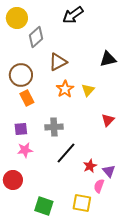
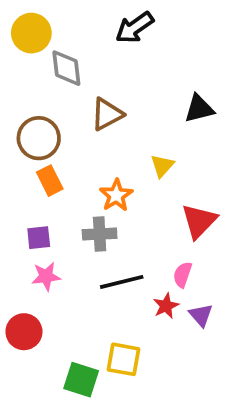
gray diamond: (36, 37) -> (66, 68), turned -55
orange star: (65, 89) -> (116, 195), moved
red triangle: (108, 120) -> (199, 221), size x1.5
black line: (66, 153) -> (122, 282), turned 35
pink semicircle: (99, 186) -> (182, 275), moved
yellow square: (82, 203) -> (124, 359), moved

